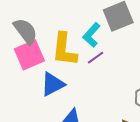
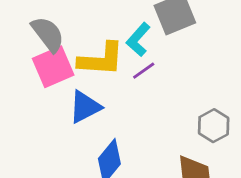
yellow L-shape: (64, 49) -> (101, 59), turned -93

